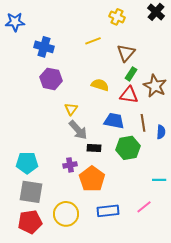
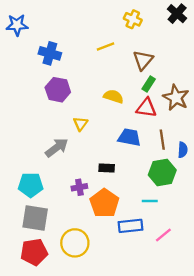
gray arrow: (78, 130) -> (57, 148), moved, turned -85
green hexagon: (128, 148) -> (162, 173), moved
cyan line: (159, 180) -> (150, 201), moved
blue rectangle: (108, 211) -> (130, 226), moved

